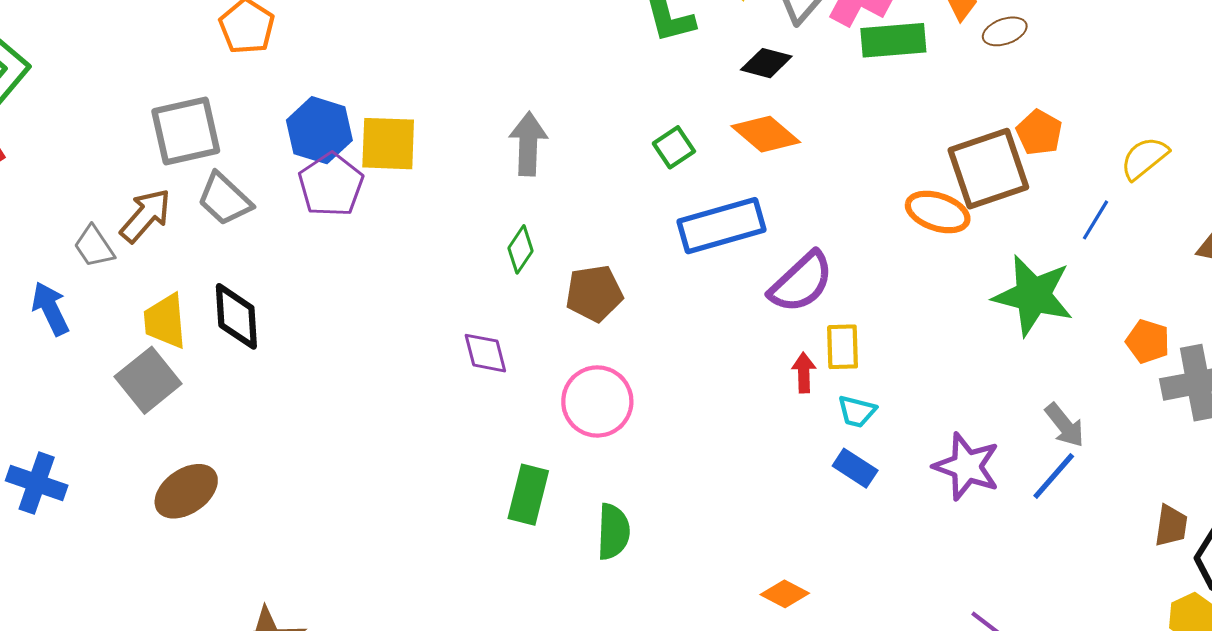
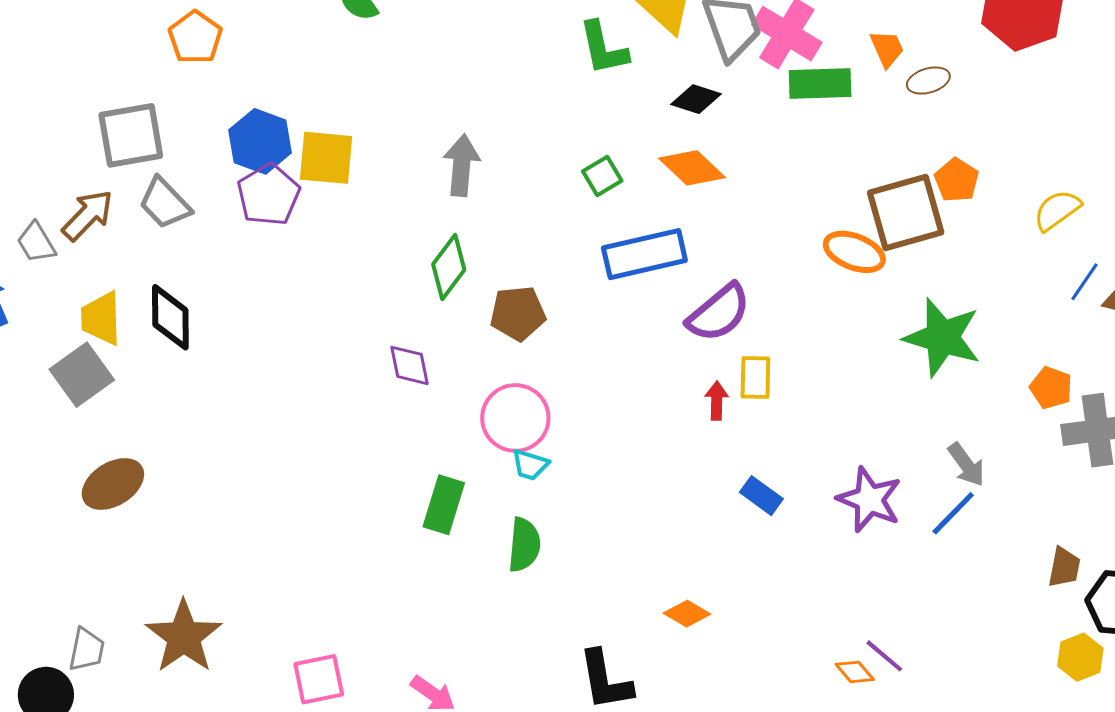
blue line: (1096, 220) -> (1084, 282), moved
green diamond: (521, 249) -> (449, 267), size x1.4
cyan trapezoid: (857, 411) -> (530, 465), moved

